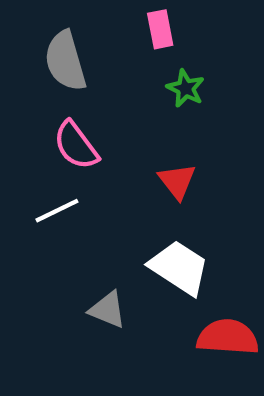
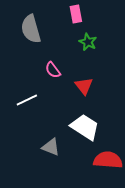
pink semicircle: (76, 145) -> (53, 70), moved, size x0.7

